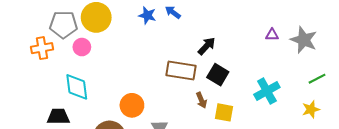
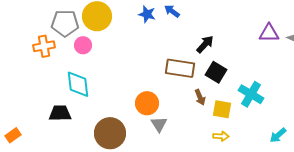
purple triangle: (272, 35) -> (269, 33), size x1.5
cyan cross: (267, 91) -> (251, 94), moved, turned -30
orange circle: (132, 105) -> (147, 103), moved

